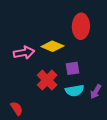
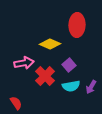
pink arrow: (24, 53) -> (24, 63), moved
purple square: (72, 68) -> (69, 65), turned -32

